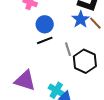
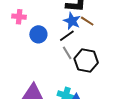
black line: (45, 40) -> (67, 36), moved

